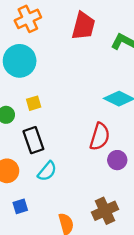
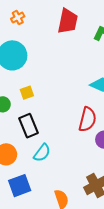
orange cross: (28, 19) -> (18, 18), size x0.6
blue square: (20, 206) -> (20, 186), size x1.6

